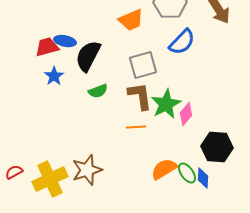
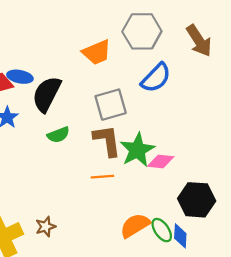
pink diamond: (186, 114) -> (161, 162), turned 55
brown star: (87, 170) -> (46, 227), size x0.6

